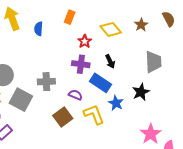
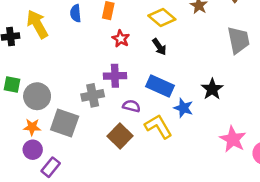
blue semicircle: (39, 29) -> (76, 13), moved
red star: (85, 41) -> (121, 39), moved
black arrow: (110, 61) -> (159, 47), moved
gray trapezoid: (153, 62) -> (238, 40), moved
purple cross: (81, 64) -> (115, 76), moved

